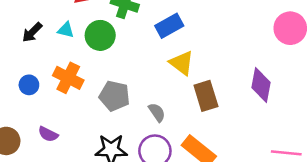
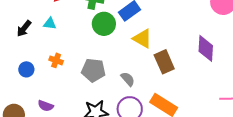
green circle: (100, 35) -> (104, 24), moved
orange cross: (68, 78) -> (56, 60), size x0.6

